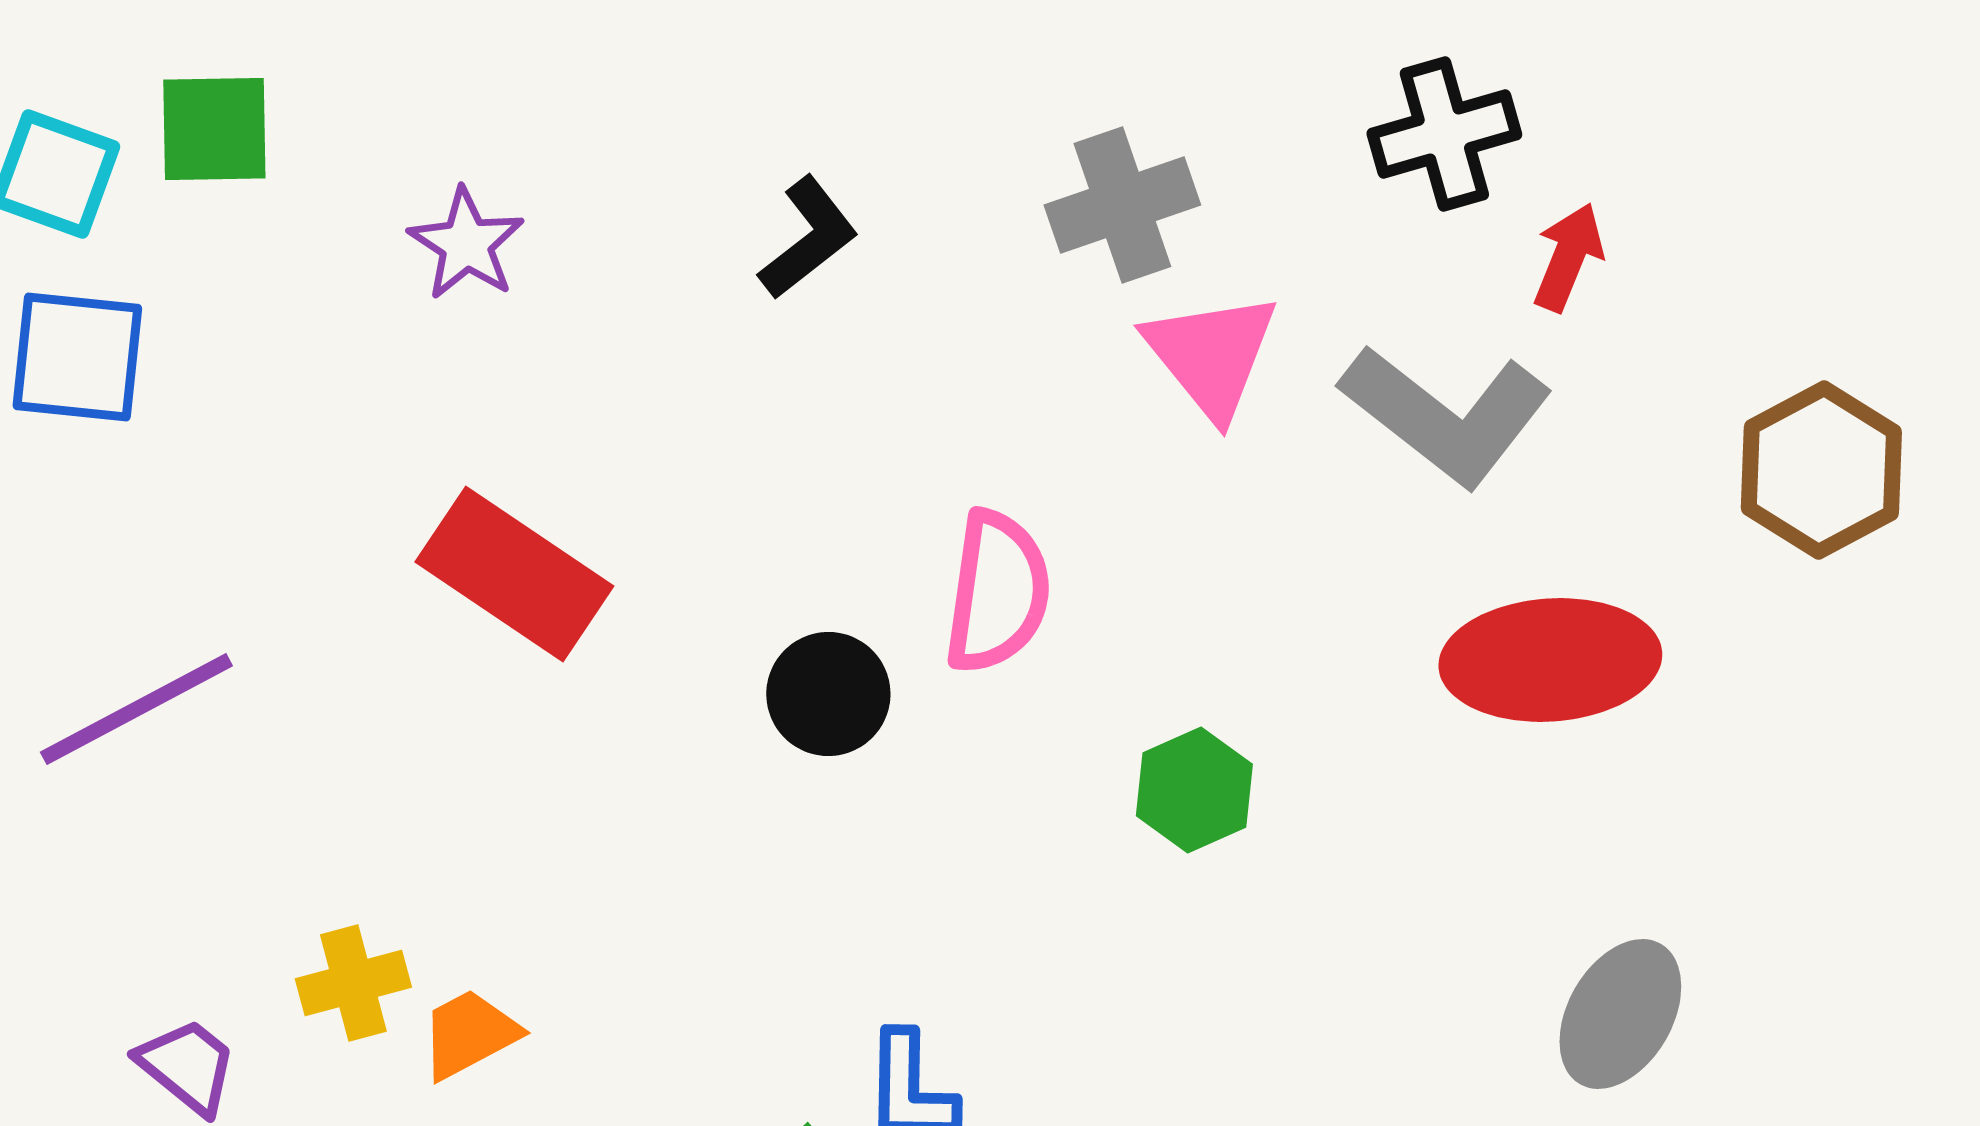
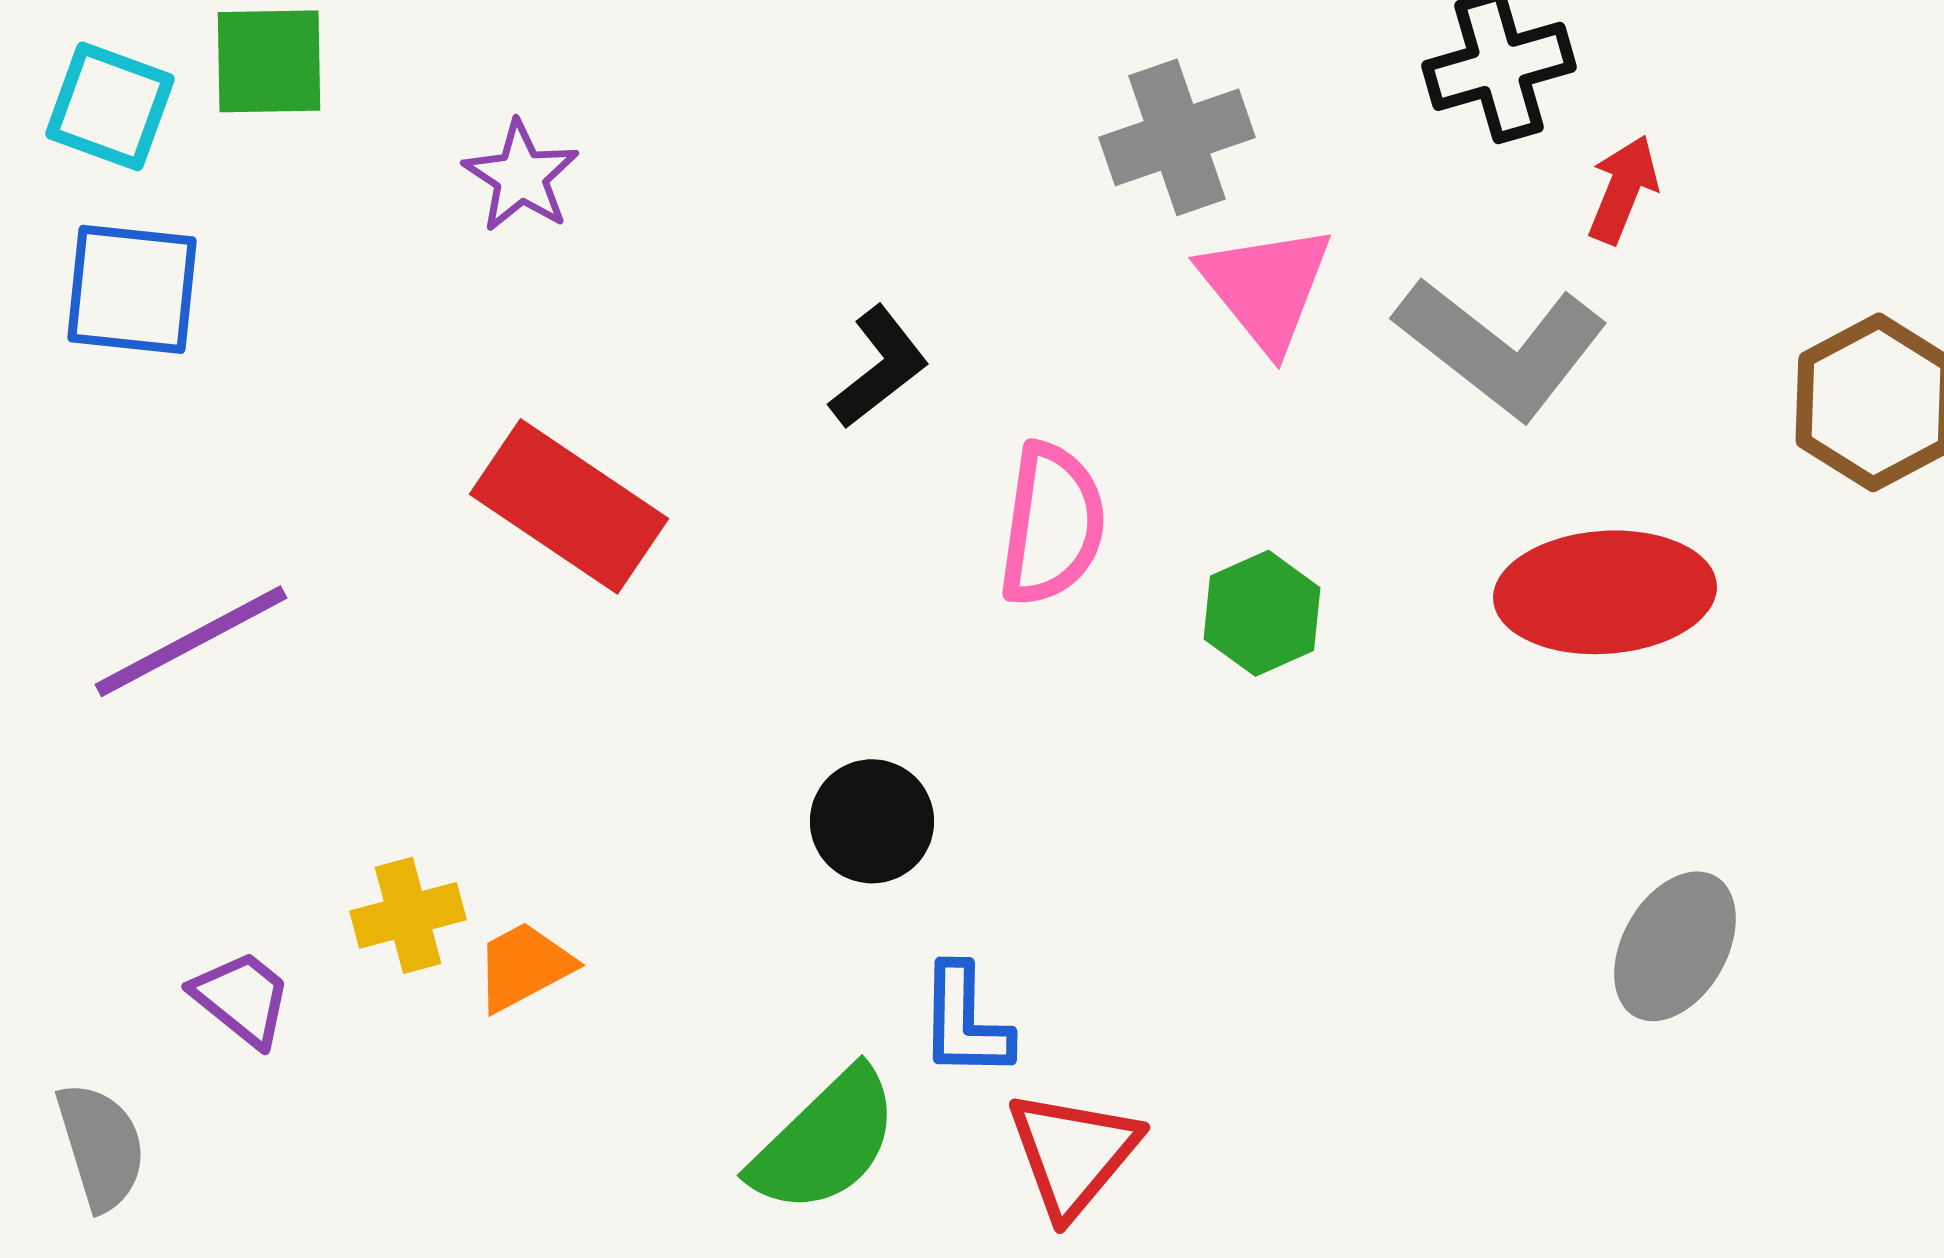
black L-shape: (808, 238) -> (879, 367), moved
black circle: (828, 694) -> (872, 821), moved
green hexagon: (1194, 790) -> (1262, 613), moved

